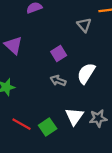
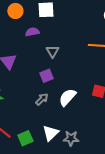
gray triangle: (84, 25) -> (53, 51), moved
gray arrow: (58, 81) -> (42, 99), turned 104

